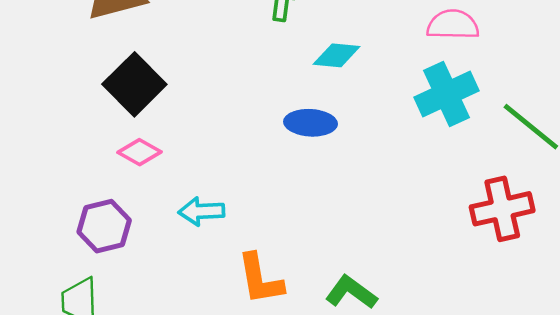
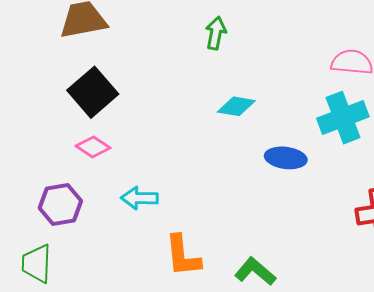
cyan diamond: (337, 55) -> (236, 106), moved
blue ellipse: (311, 123) -> (286, 158), moved

